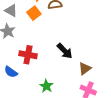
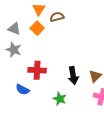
black arrow: (65, 51) -> (73, 75), moved, turned 42

